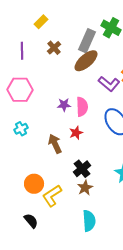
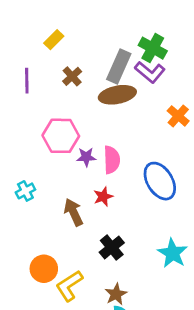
brown ellipse: (86, 61) -> (117, 95), turned 30
purple L-shape: (109, 84) -> (150, 72), moved
pink hexagon: (20, 90) -> (61, 136), moved
brown star: (85, 188) -> (116, 294), moved

